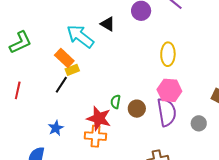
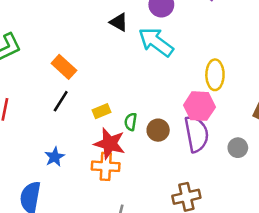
cyan arrow: (80, 36) -> (156, 42), moved
yellow ellipse: (168, 54) -> (215, 75), moved
yellow rectangle: (72, 70) -> (101, 111), moved

